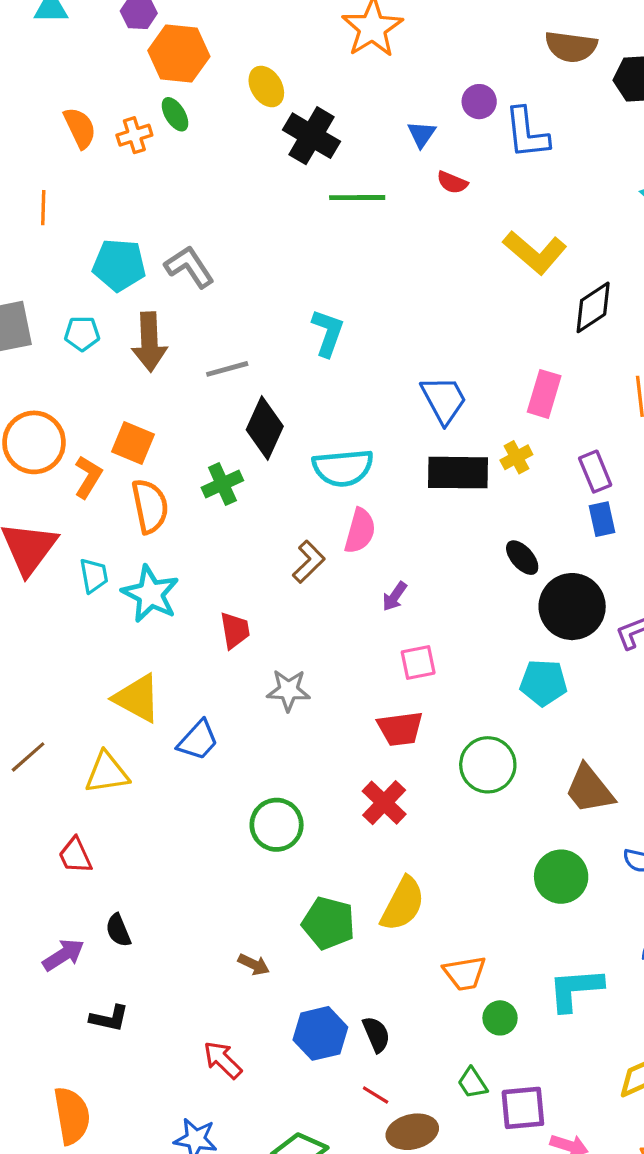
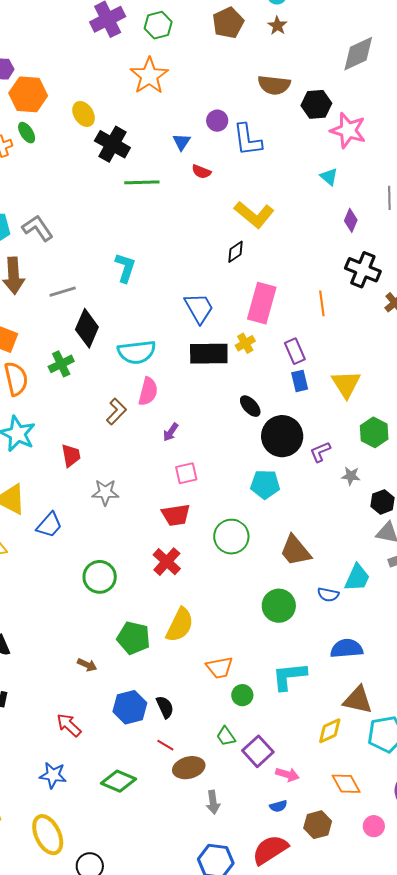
black diamond: (593, 307) -> (235, 252), moved, size x0.7
pink rectangle: (544, 394) -> (262, 303), size x1.4
purple square: (523, 1108) -> (258, 751), turned -36

